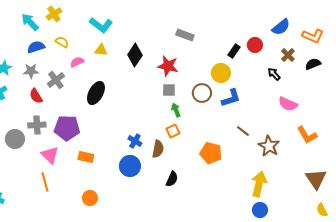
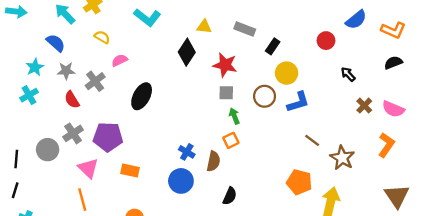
blue semicircle: (36, 47) -> (56, 43), moved, turned 60
yellow triangle: (101, 50) -> (204, 27), moved
black rectangle: (234, 51) -> (273, 46), moved
brown cross: (288, 55) -> (364, 106), moved
pink semicircle: (288, 104) -> (393, 109), moved
gray cross: (37, 125) -> (73, 133), turned -30
orange L-shape: (307, 135) -> (386, 145), turned -115
orange pentagon: (211, 153) -> (299, 182), moved

